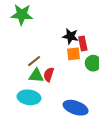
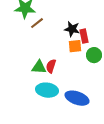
brown line: (34, 61) -> (37, 23), moved
cyan ellipse: (29, 97) -> (47, 90), moved

